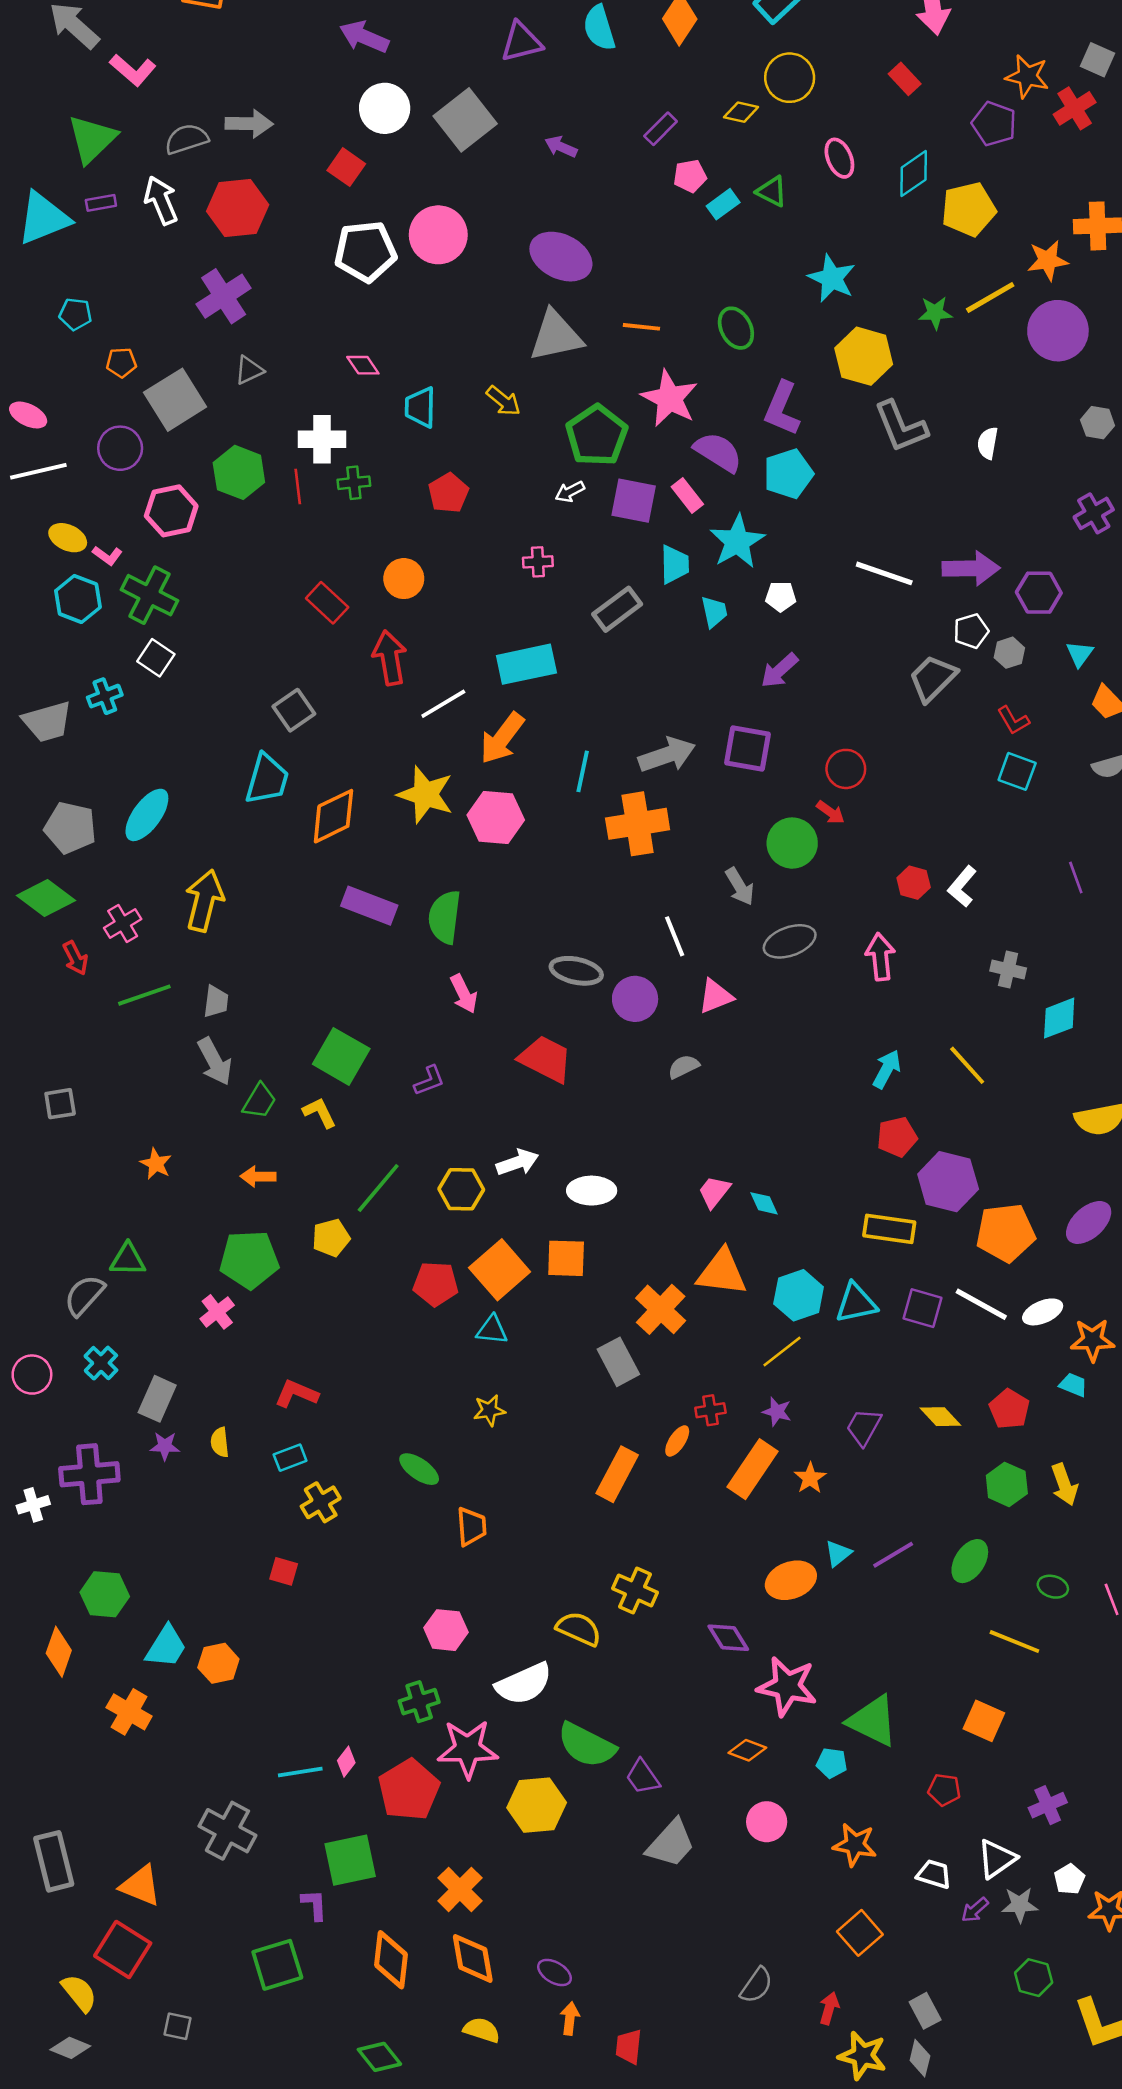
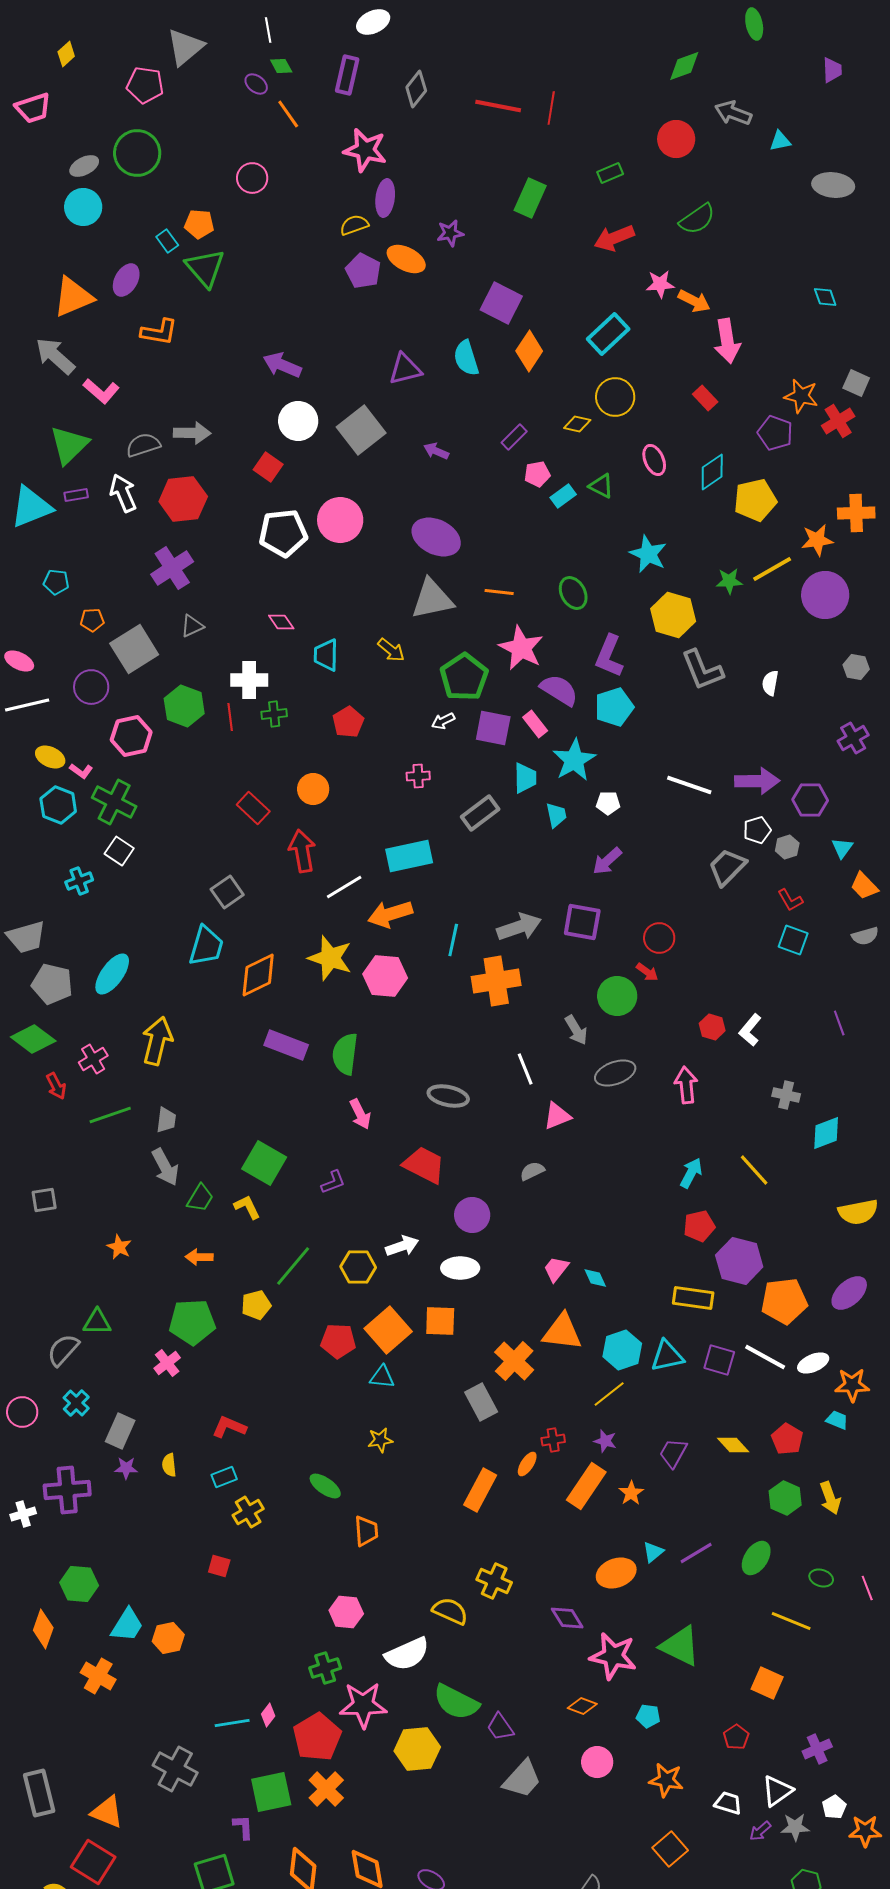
gray trapezoid: (47, 722) -> (26, 937), moved
orange arrow: (502, 738) -> (390, 914), turned 36
purple circle: (635, 999) -> (472, 1215), moved
green triangle: (873, 1721) -> (680, 1646), moved
red pentagon: (944, 1790) -> (736, 1737), turned 30
orange cross: (460, 1889) -> (326, 1789), moved

